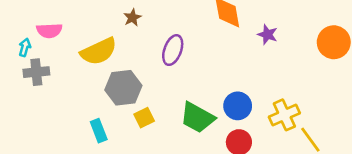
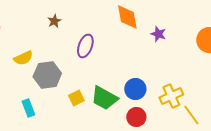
yellow semicircle: (99, 51) -> (23, 58), moved, size x0.7
yellow square: (144, 118) -> (76, 98), moved

